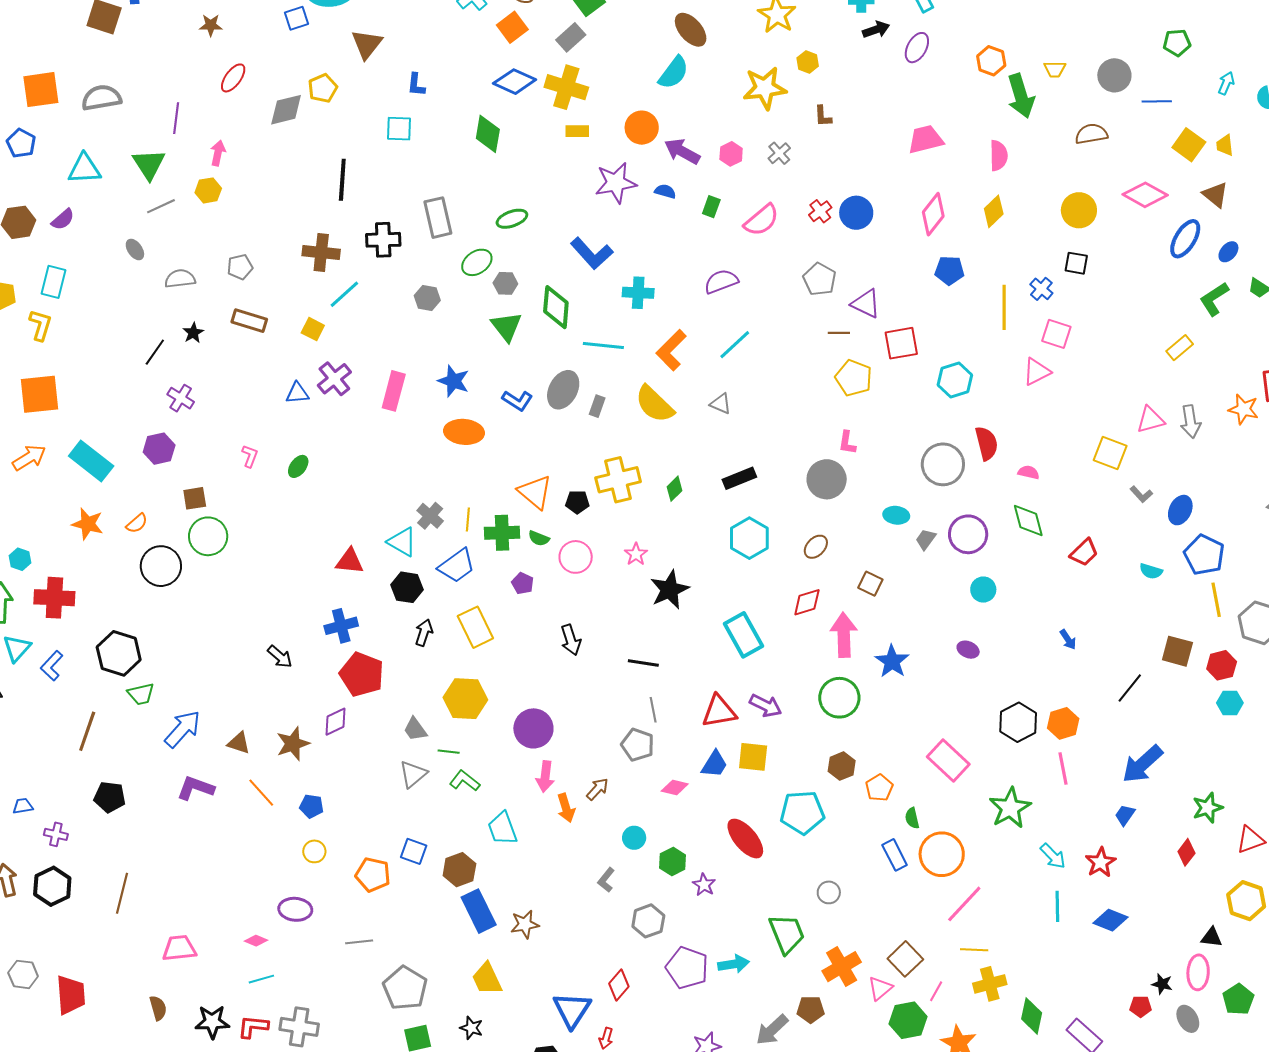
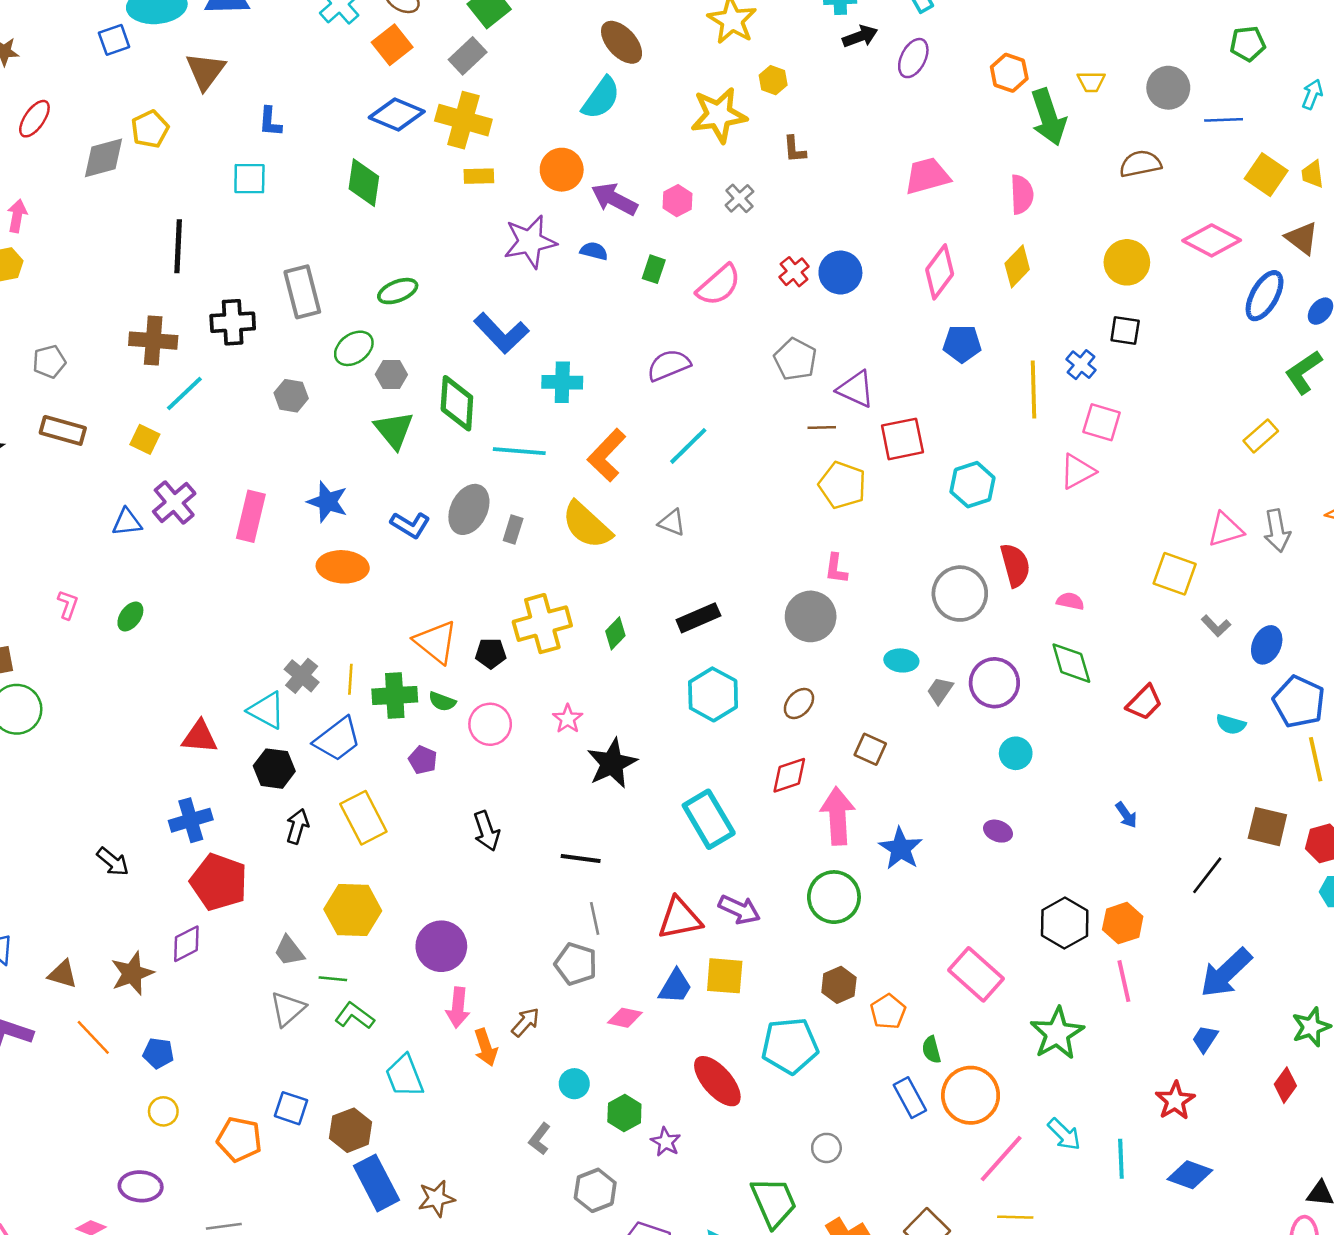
cyan arrow: (1053, 856) -> (1064, 1134), moved

